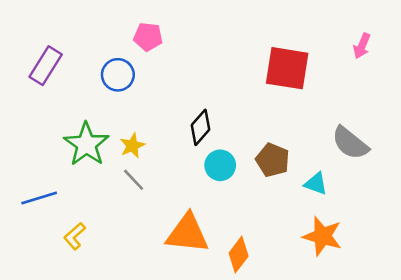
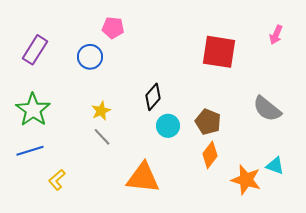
green star: (86, 144) -> (33, 110), moved
cyan triangle: (316, 184) -> (275, 166), moved
orange diamond: (239, 255) -> (210, 155), moved

